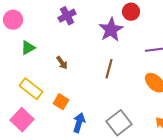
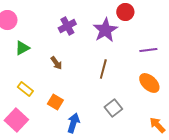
purple cross: (67, 16) -> (67, 26), moved
yellow rectangle: (31, 89) -> (25, 89), size x0.7
gray square: (119, 123) -> (113, 108), moved, size x0.7

